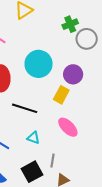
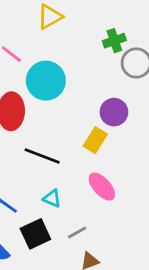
cyan circle: (39, 64) -> (46, 81), moved
gray line: (52, 161) -> (77, 233), turned 48
black square: (32, 172) -> (35, 234), moved

